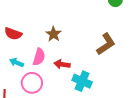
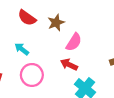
brown star: (53, 34) -> (56, 23), moved
pink semicircle: (39, 57) -> (74, 42), moved

